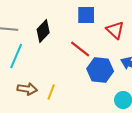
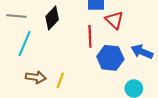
red triangle: (115, 30) -> (114, 20), moved
red line: (80, 49) -> (90, 36), turned 50

